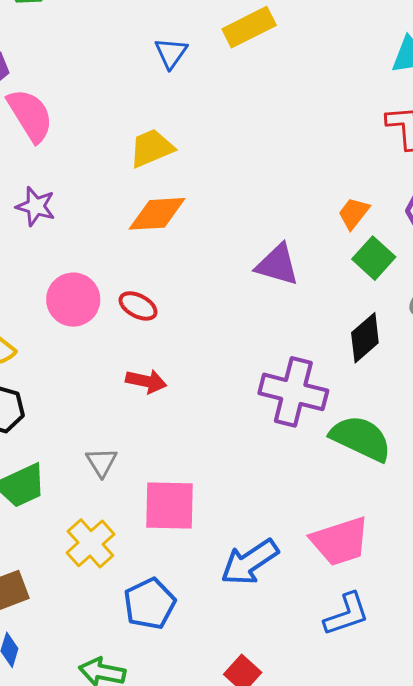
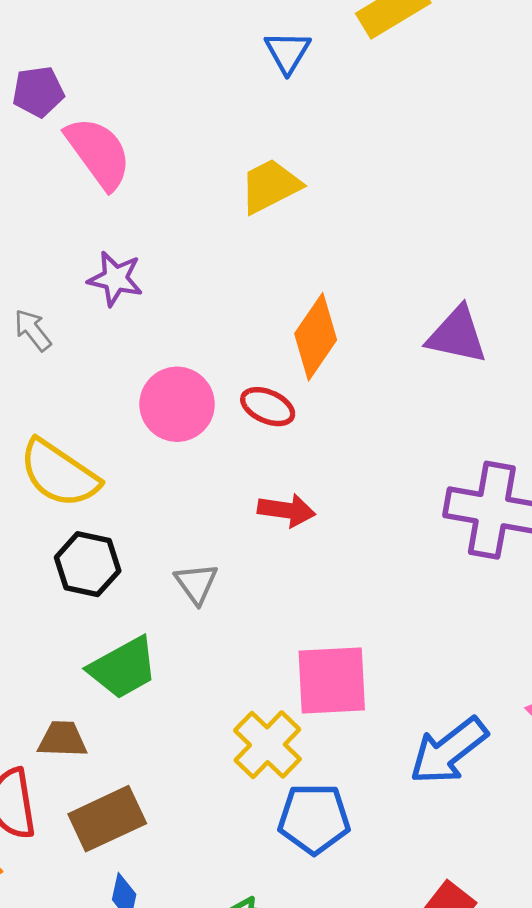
orange diamond: (157, 214) -> (316, 337), moved, turned -48
gray triangle: (102, 462) -> (196, 583), moved
yellow cross: (90, 543) -> (267, 745), moved
blue pentagon: (150, 604) -> (314, 819), turned 30

